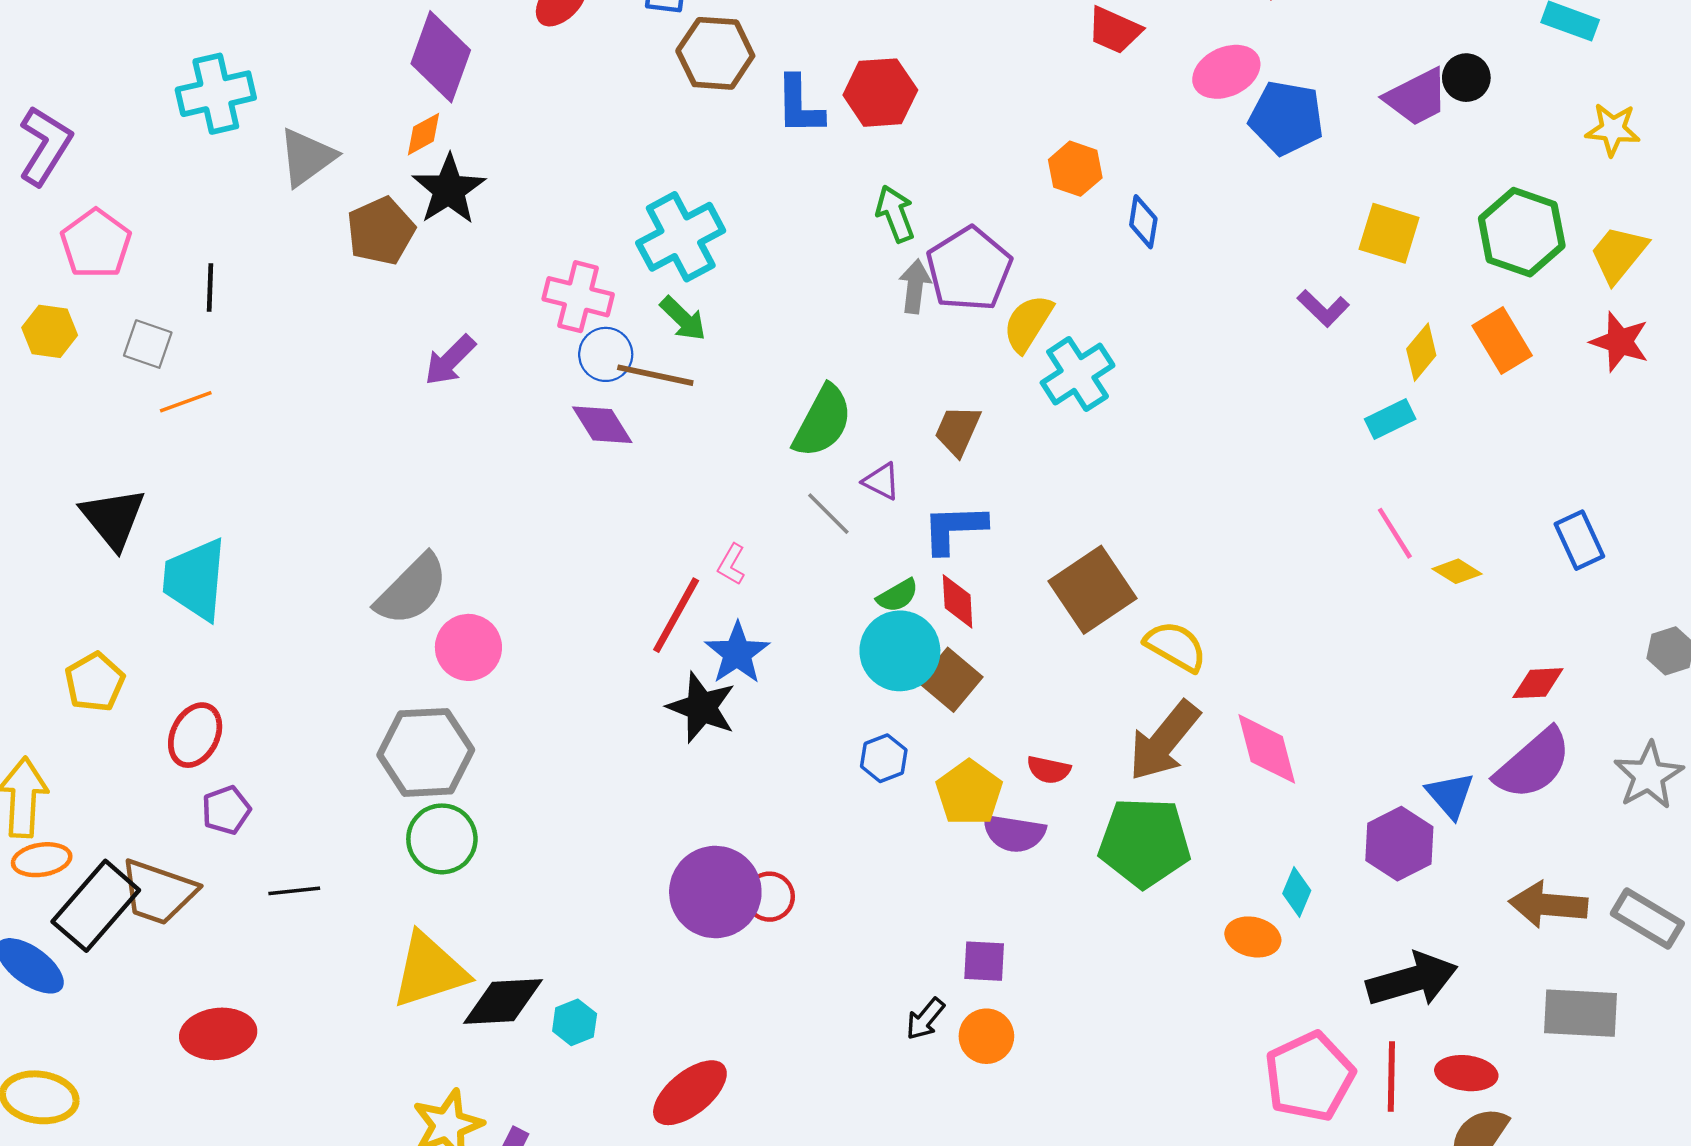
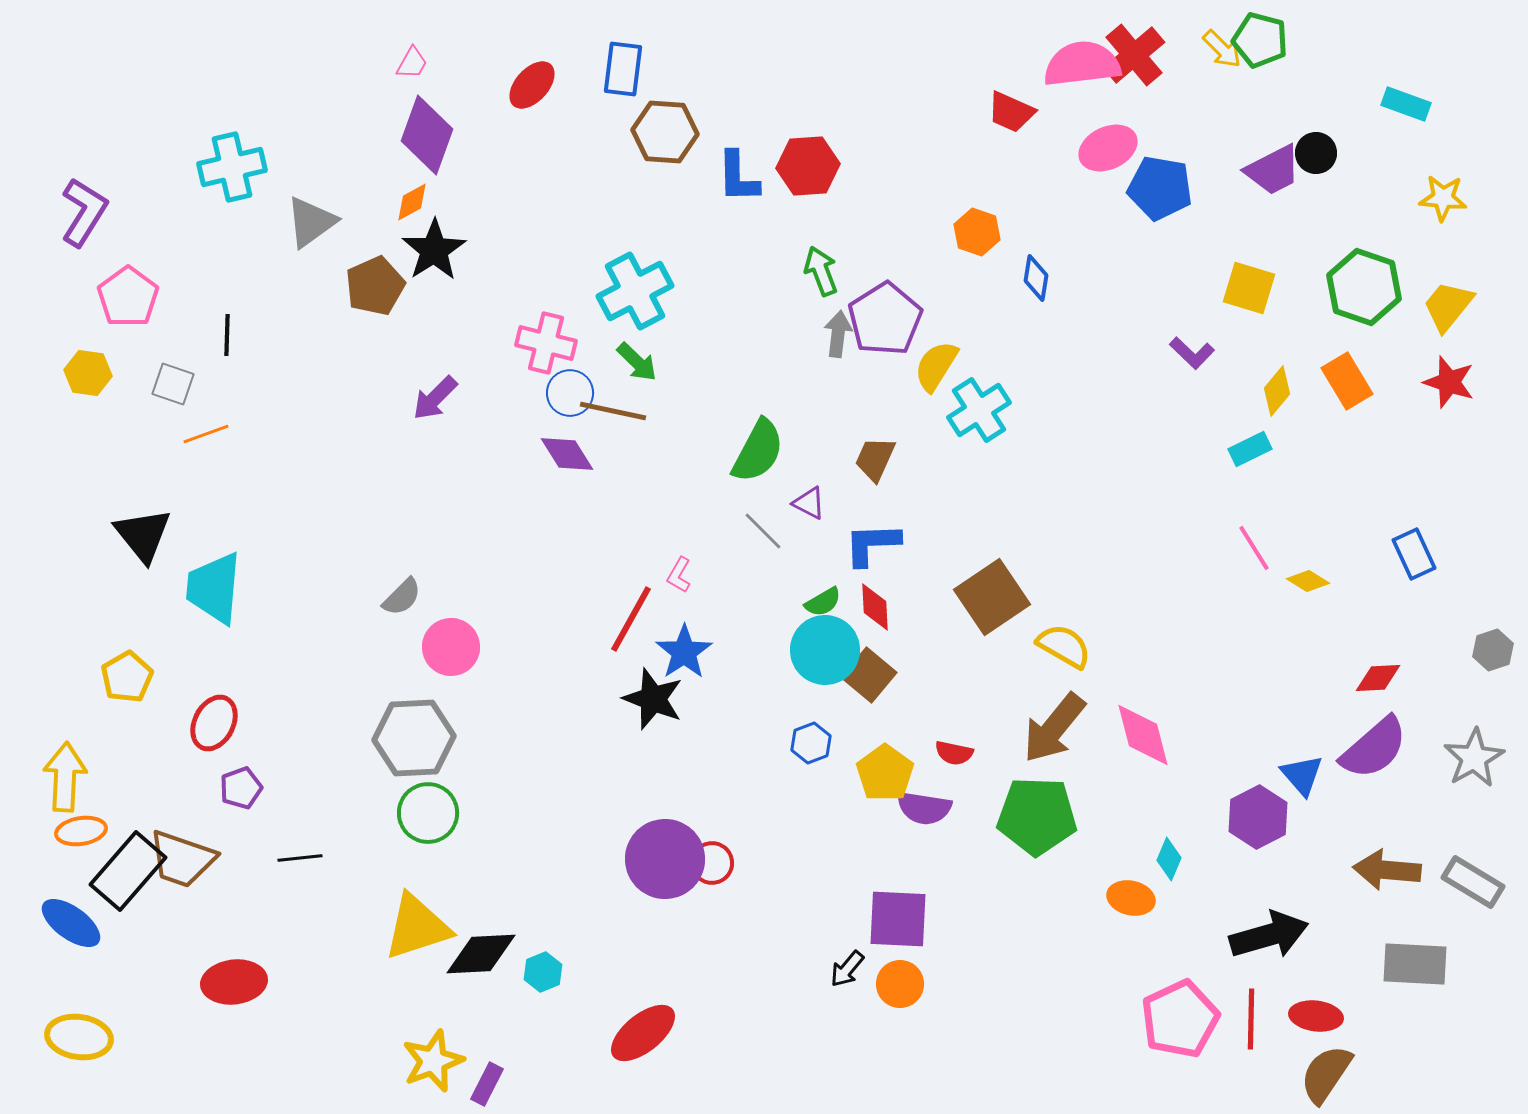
gray semicircle: (412, 590) -> (402, 597), size x0.6
purple square: (984, 961) -> (898, 919), size x1.6

